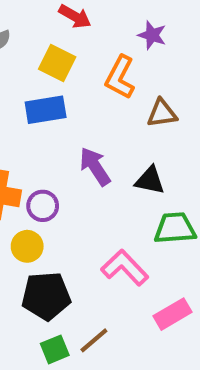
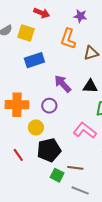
yellow square: (57, 63) -> (26, 33), moved
purple circle: (43, 206) -> (49, 106), moved
brown line: (94, 340) -> (75, 168), turned 56
green square: (55, 349) -> (57, 175), turned -32

